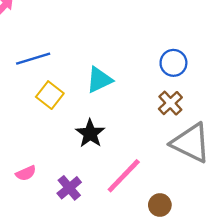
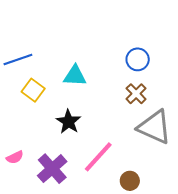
cyan triangle: (99, 80) -> (75, 76), turned 30
purple cross: (69, 188) -> (52, 169), size x1.4

